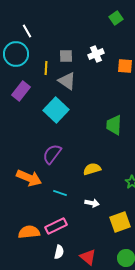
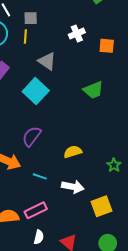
gray square: (66, 56) -> (31, 18), moved
yellow line: (46, 68) -> (25, 37), moved
green trapezoid: (114, 125) -> (93, 90), moved, turned -115
white arrow: (92, 203) -> (73, 187), size x1.5

